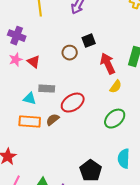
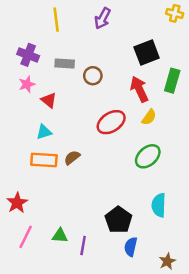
black square: (89, 41) -> (147, 53), moved, size x1.5
red triangle: (34, 62) -> (49, 100), moved
gray rectangle: (47, 89) -> (65, 64), moved
cyan triangle: (30, 99) -> (44, 132), turned -32
red ellipse: (73, 103) -> (111, 122), moved

